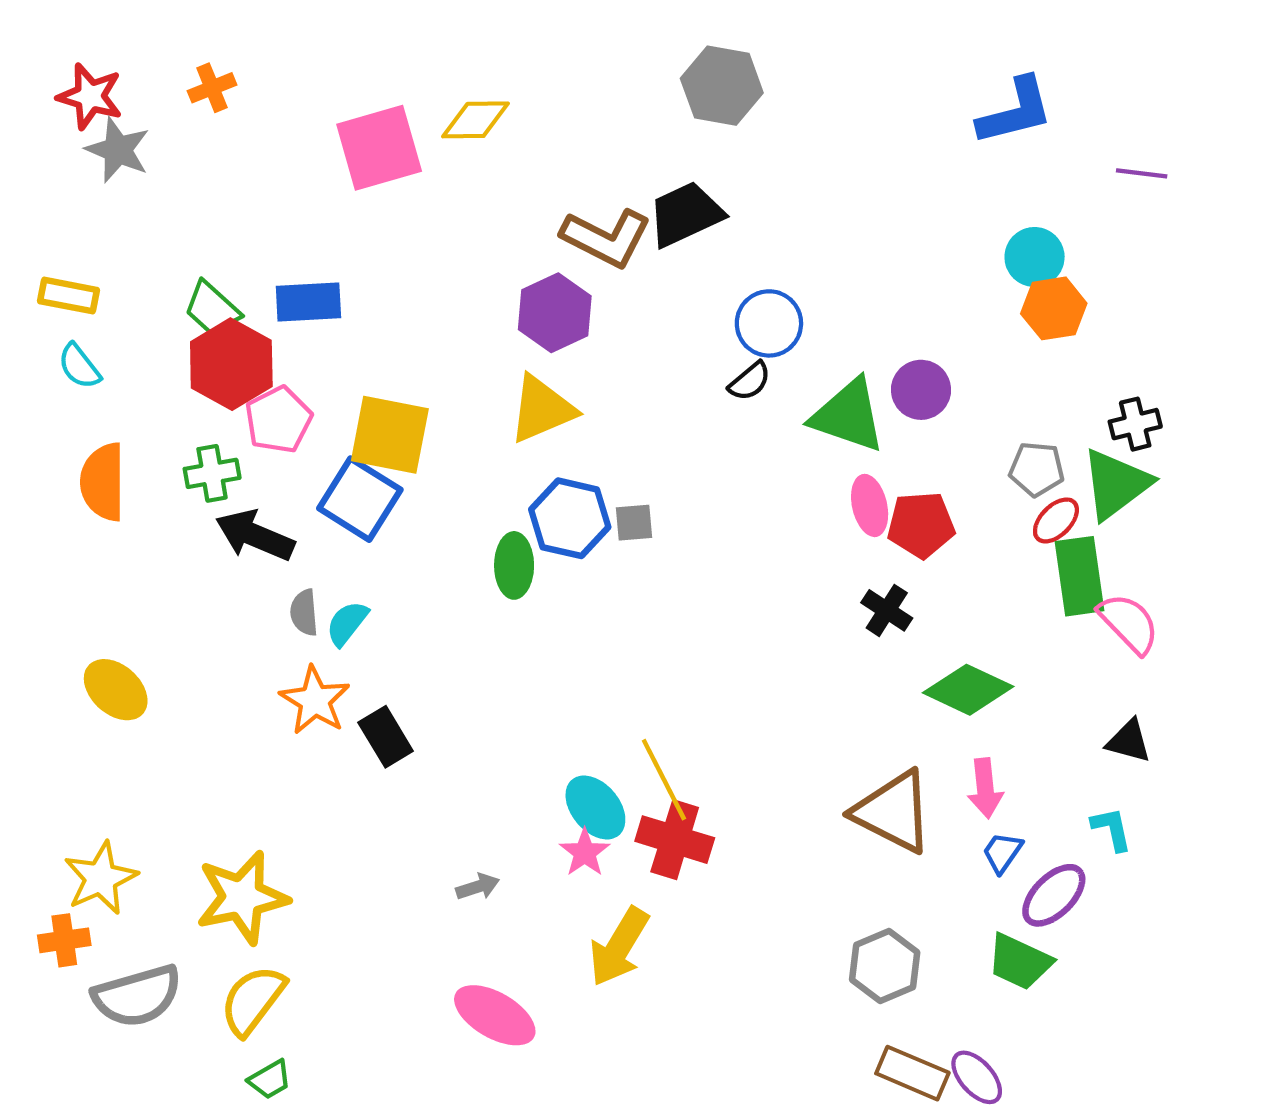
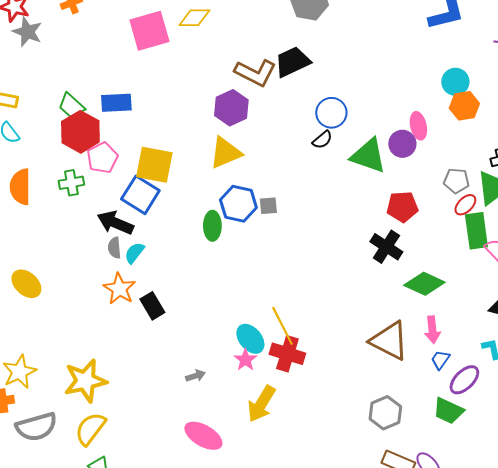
pink ellipse: (870, 505) -> (418, 126), moved
black arrow: (255, 535) -> (115, 223), moved
black cross: (887, 610) -> (386, 247), size x1.4

